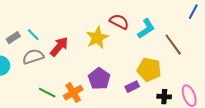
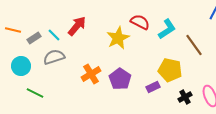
red arrow: (59, 47) -> (77, 26), moved
green line: (47, 93) -> (35, 93), moved
orange cross: (73, 93) -> (91, 74), moved
black cross: (164, 97) -> (185, 97), turned -32

